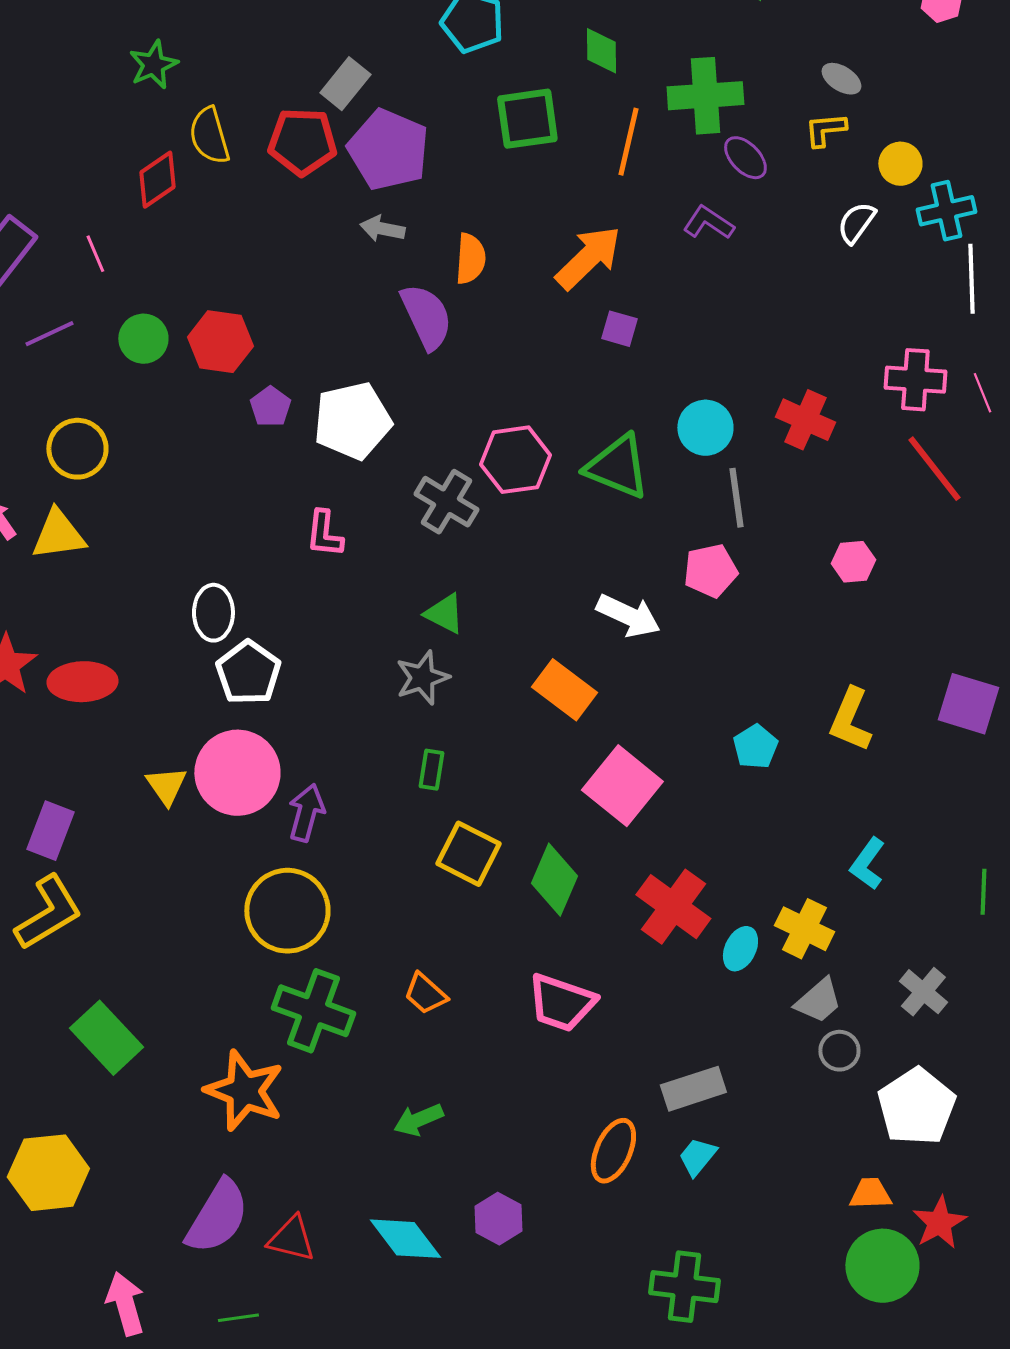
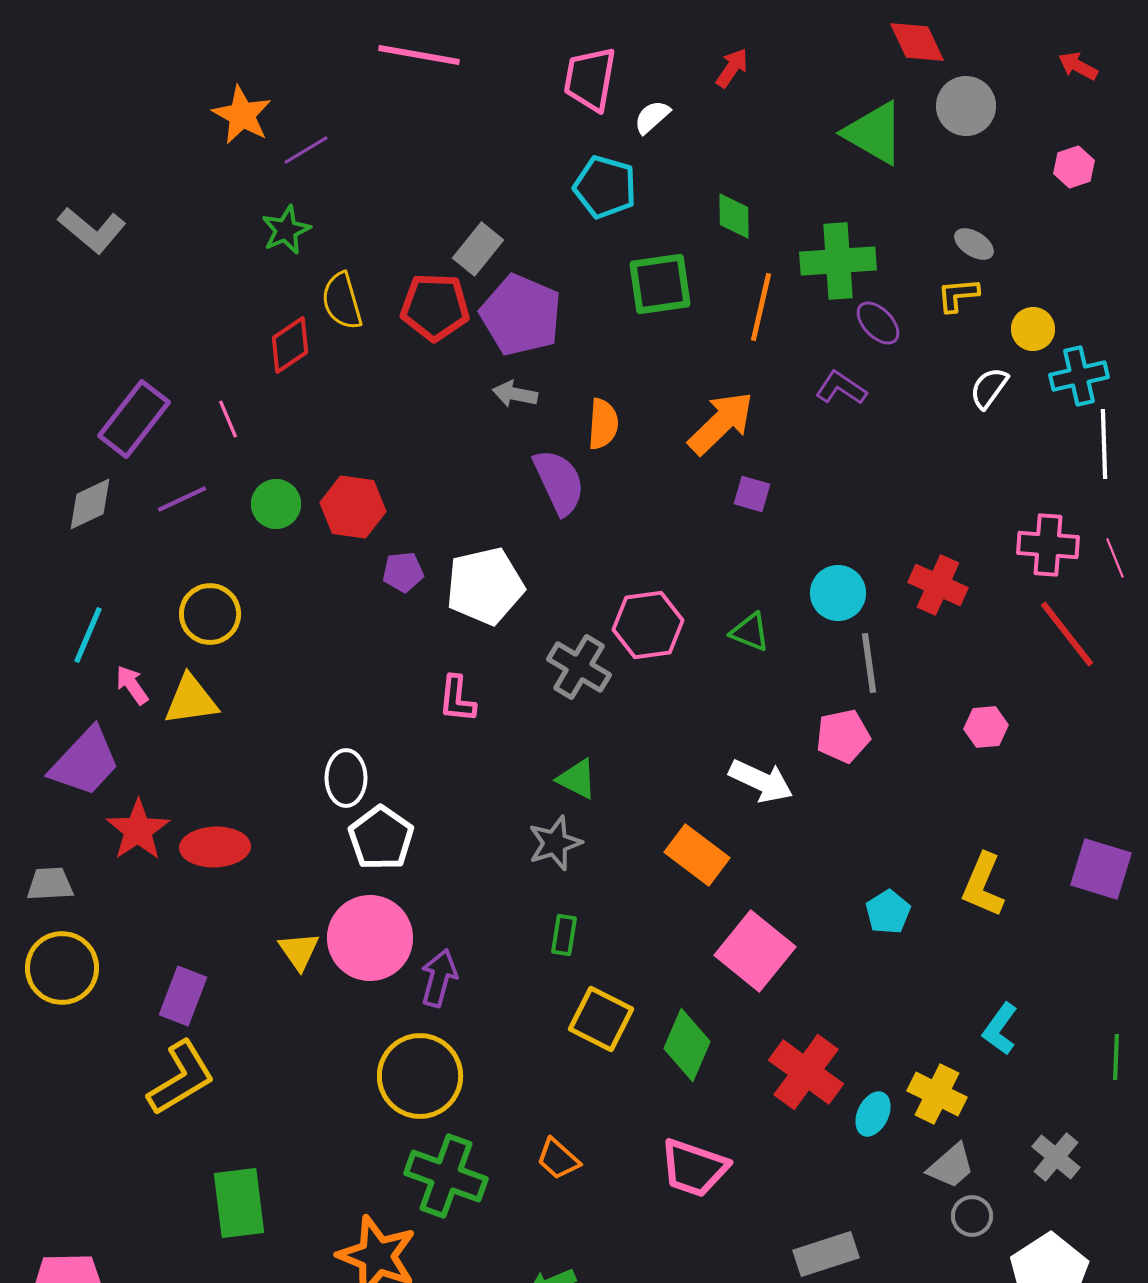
purple pentagon: (270, 407) -> (403, 572), turned 30
green triangle: (617, 467) -> (750, 632), size x0.6
green rectangle: (106, 1038) -> (239, 1203), turned 36

